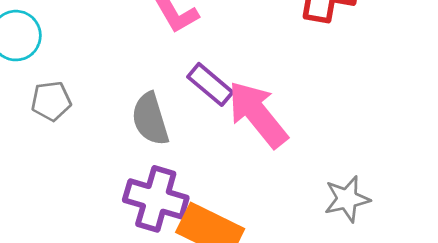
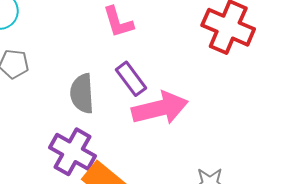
pink arrow: (258, 114) -> (160, 108), turned 102

